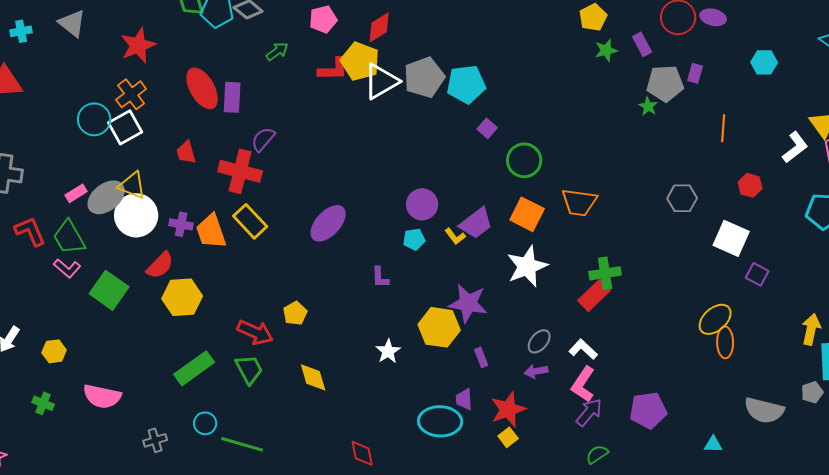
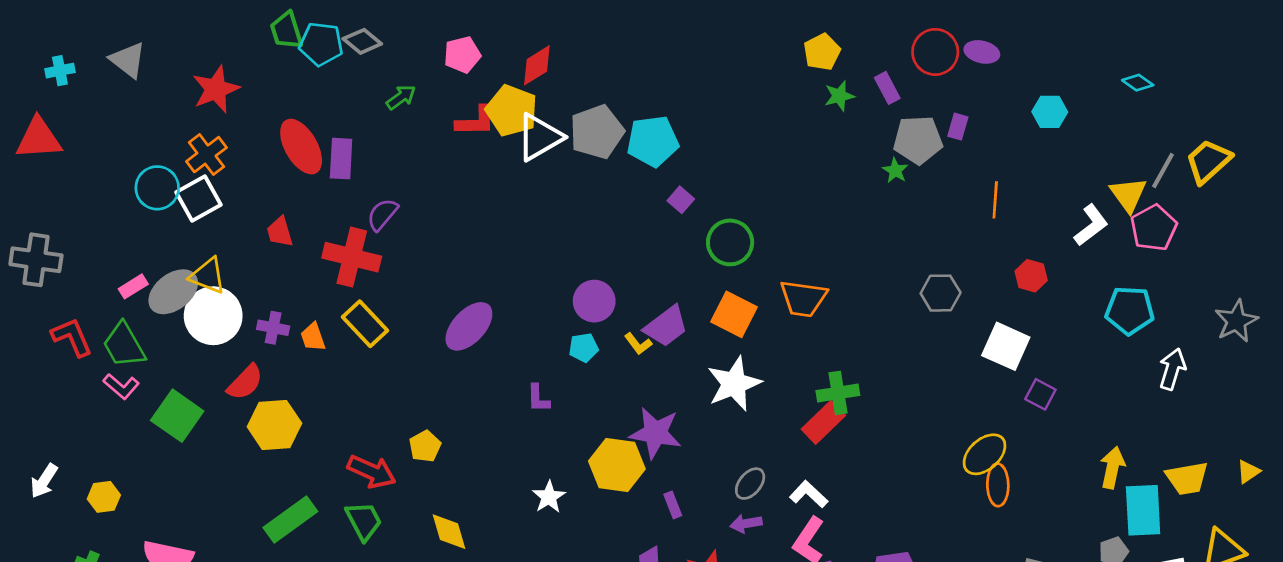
orange trapezoid: (211, 231) -> (313, 337), size x0.6

